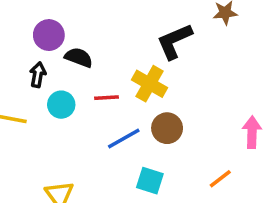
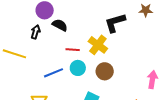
cyan circle: (61, 105) -> (78, 68), moved
blue line: (124, 139) -> (54, 73), moved

